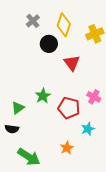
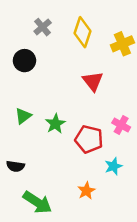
black circle: (49, 44) -> (24, 61), moved
green triangle: (18, 108) -> (23, 116), moved

